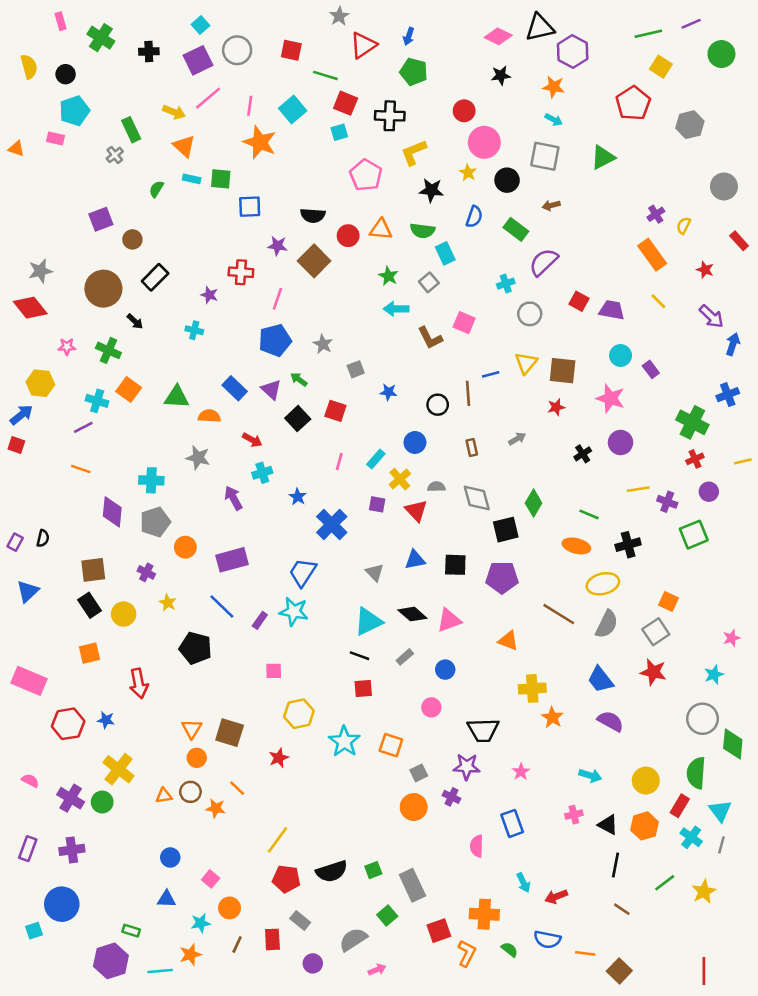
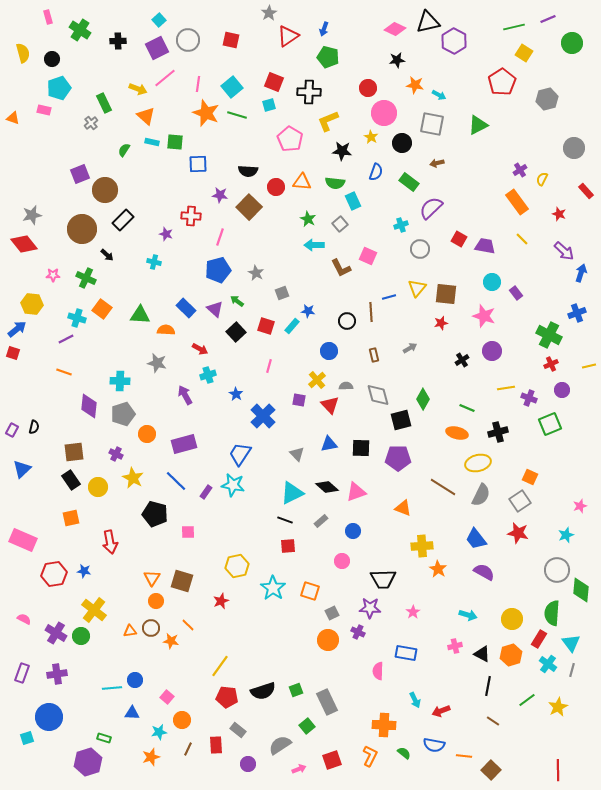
green line: (325, 75) -> (237, 115), moved
orange star: (554, 87) -> (415, 85), moved
brown circle: (132, 239) -> (105, 190), size x1.6
cyan rectangle: (376, 459) -> (292, 326), moved
yellow star: (168, 603) -> (133, 478), size x1.5
pink square: (274, 671) -> (188, 532), moved
blue rectangle: (512, 823) -> (406, 653), turned -60
red square: (439, 931) -> (332, 760), moved
cyan line: (160, 971) -> (112, 688), moved

